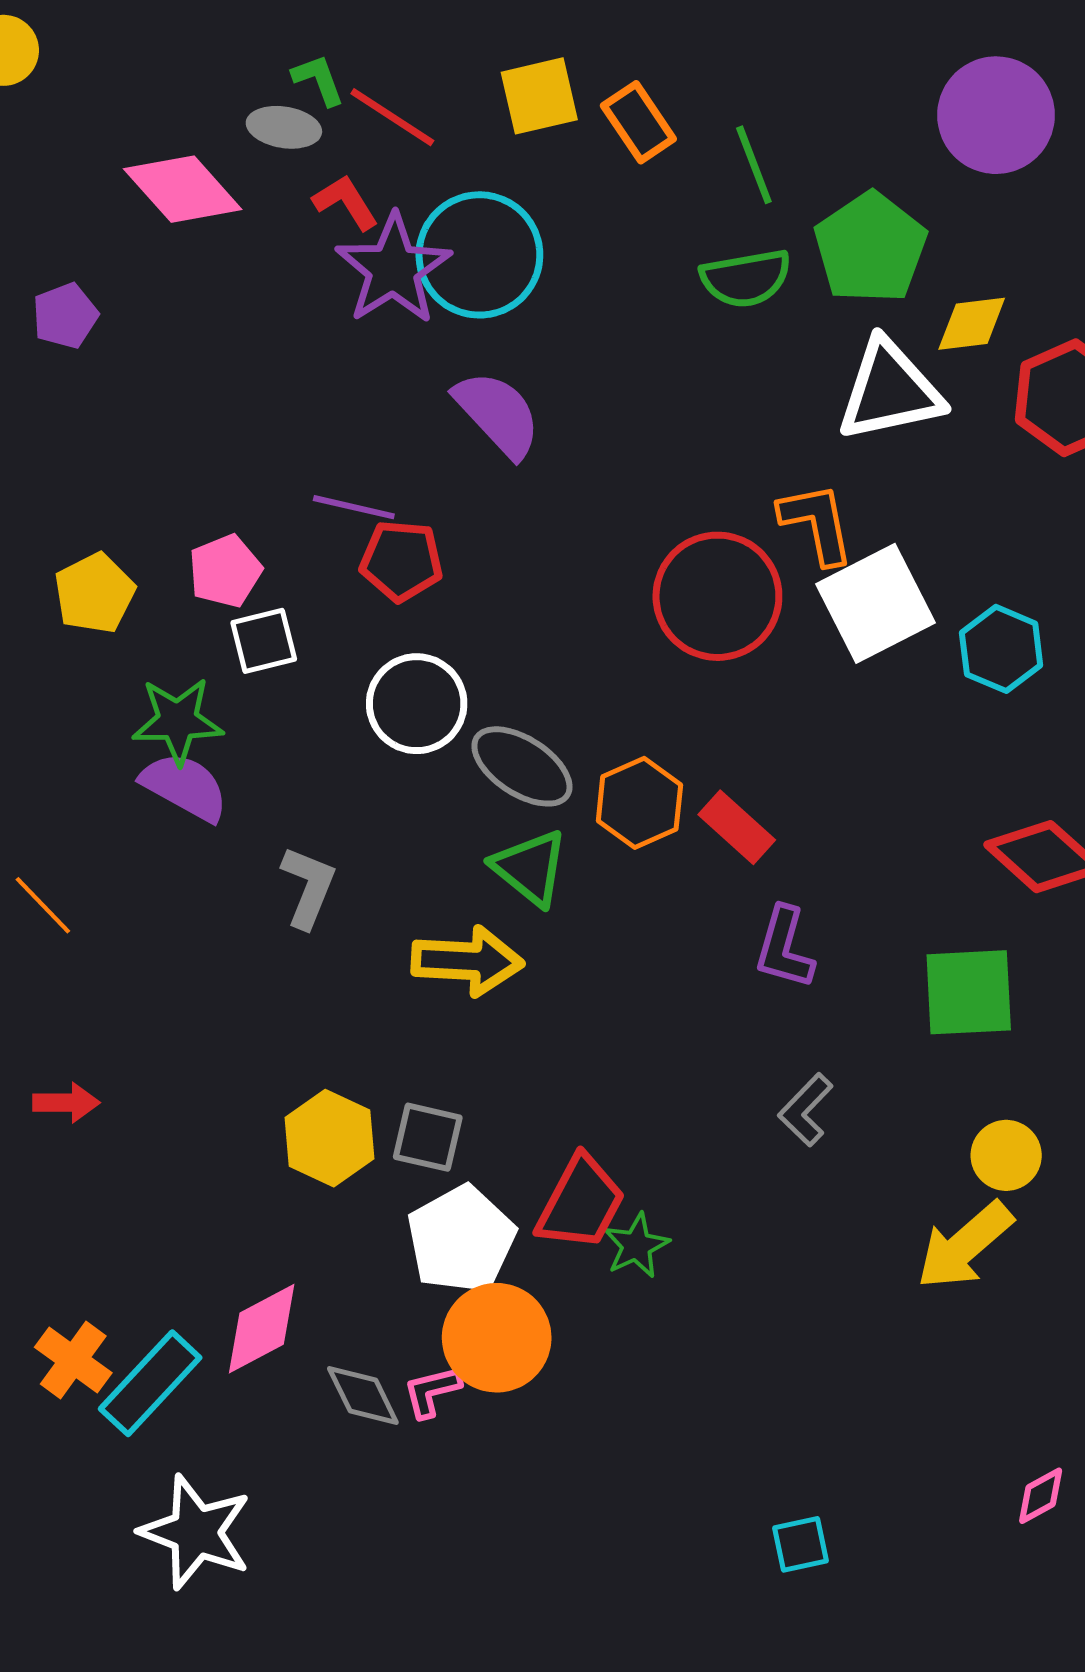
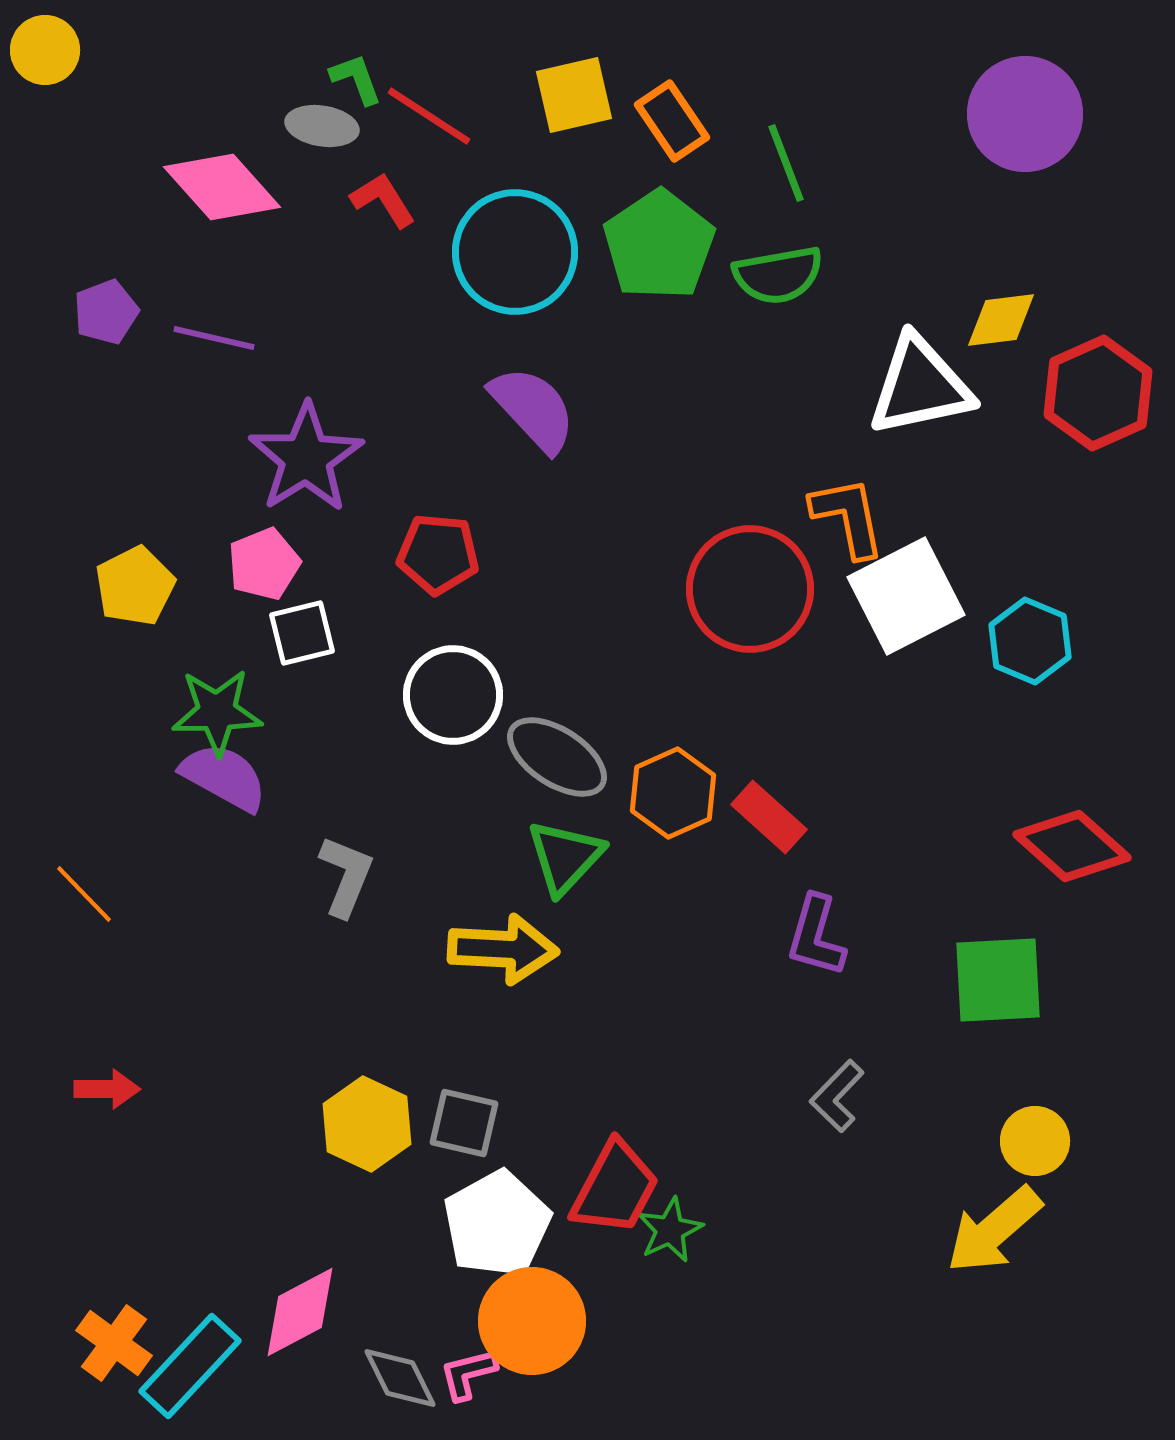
green pentagon: (870, 248) -> (659, 245), moved
purple star: (393, 269) -> (306, 458), moved
purple line: (354, 507) -> (214, 338), moved
green triangle: (530, 868) -> (565, 857), turned 34

